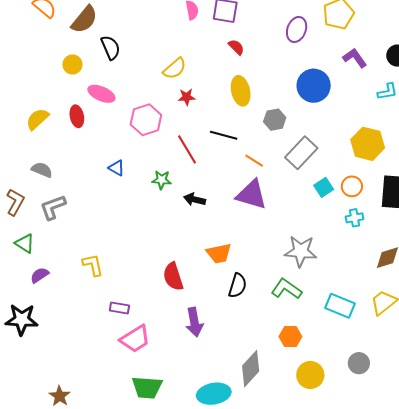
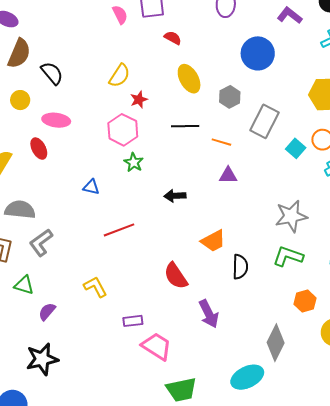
pink hexagon: (146, 120) -> (123, 130), moved
red line: (187, 149) -> (119, 230), moved, turned -64
gray semicircle: (42, 170) -> (20, 210), size x1.4
green star: (162, 180) -> (134, 162), moved, turned -30
purple triangle: (251, 195) -> (228, 175), size x0.6
pink trapezoid: (135, 339) -> (157, 346), turned -100

